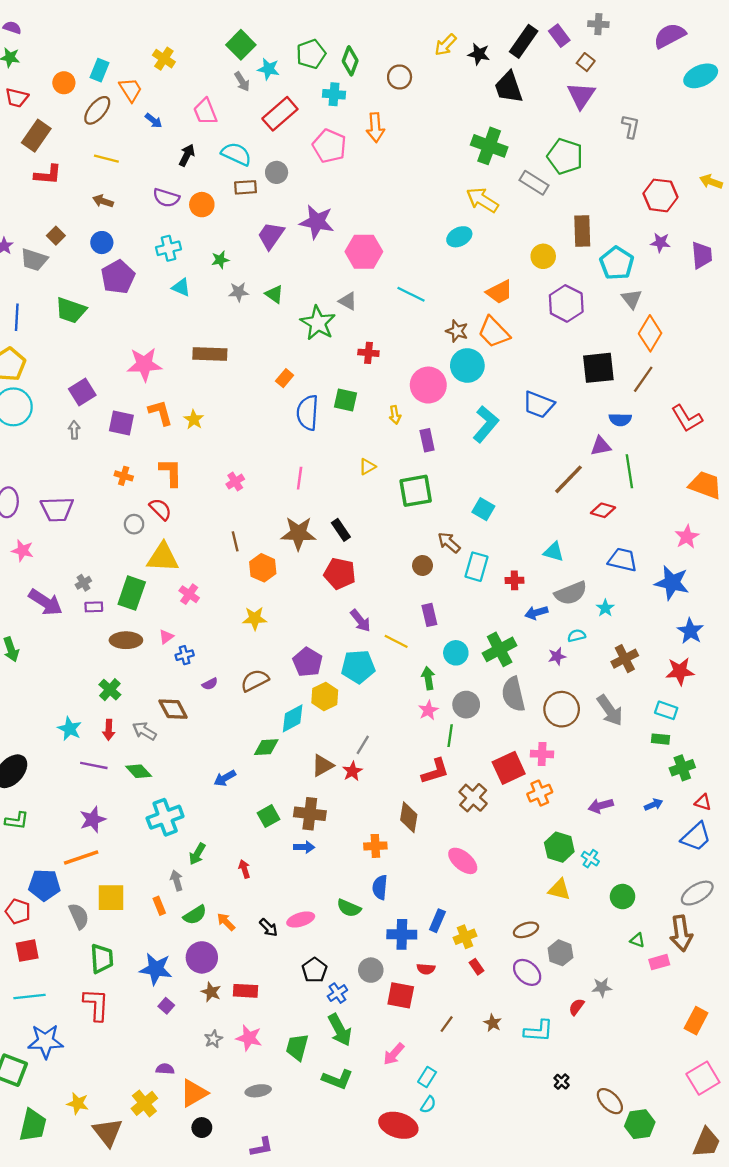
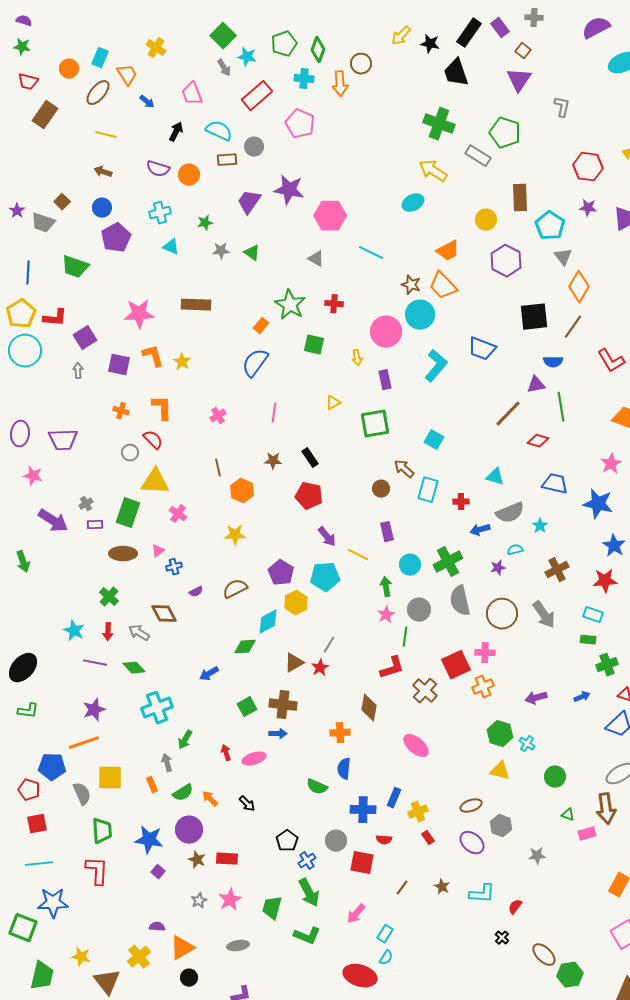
orange arrow: (375, 128) -> (340, 84), moved
red L-shape: (48, 175) -> (55, 318), moved
green star: (318, 323) -> (290, 305), moved
blue semicircle: (308, 413) -> (255, 363), moved, turned 32
brown star: (298, 533) -> (273, 461), size x0.6
pink ellipse: (301, 920) -> (254, 759), moved
red semicircle: (577, 1007) -> (515, 907), moved
pink star: (249, 1038) -> (230, 900), turned 30

